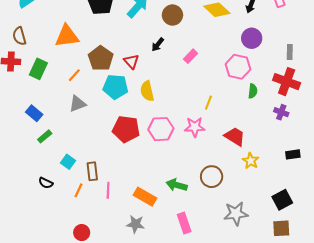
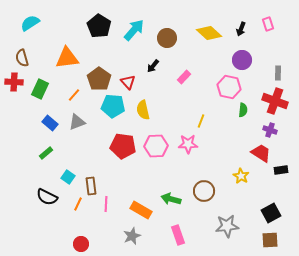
blue rectangle: (34, 113) -> (50, 123), moved
red trapezoid: (235, 136) -> (261, 153), moved
black semicircle: (46, 183) -> (47, 197), size x1.5
gray star: (136, 224) -> (132, 236), turned -30

